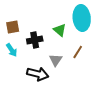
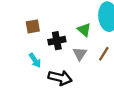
cyan arrow: (12, 50) -> (35, 60), moved
gray triangle: (56, 60) -> (80, 54), moved

